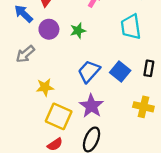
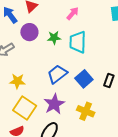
cyan trapezoid: (131, 27) -> (78, 42), moved
yellow cross: (143, 107) -> (86, 111), moved

